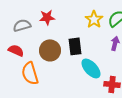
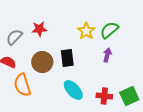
gray semicircle: (22, 25) -> (14, 37), turned -30
cyan ellipse: (91, 68) -> (73, 90), moved

